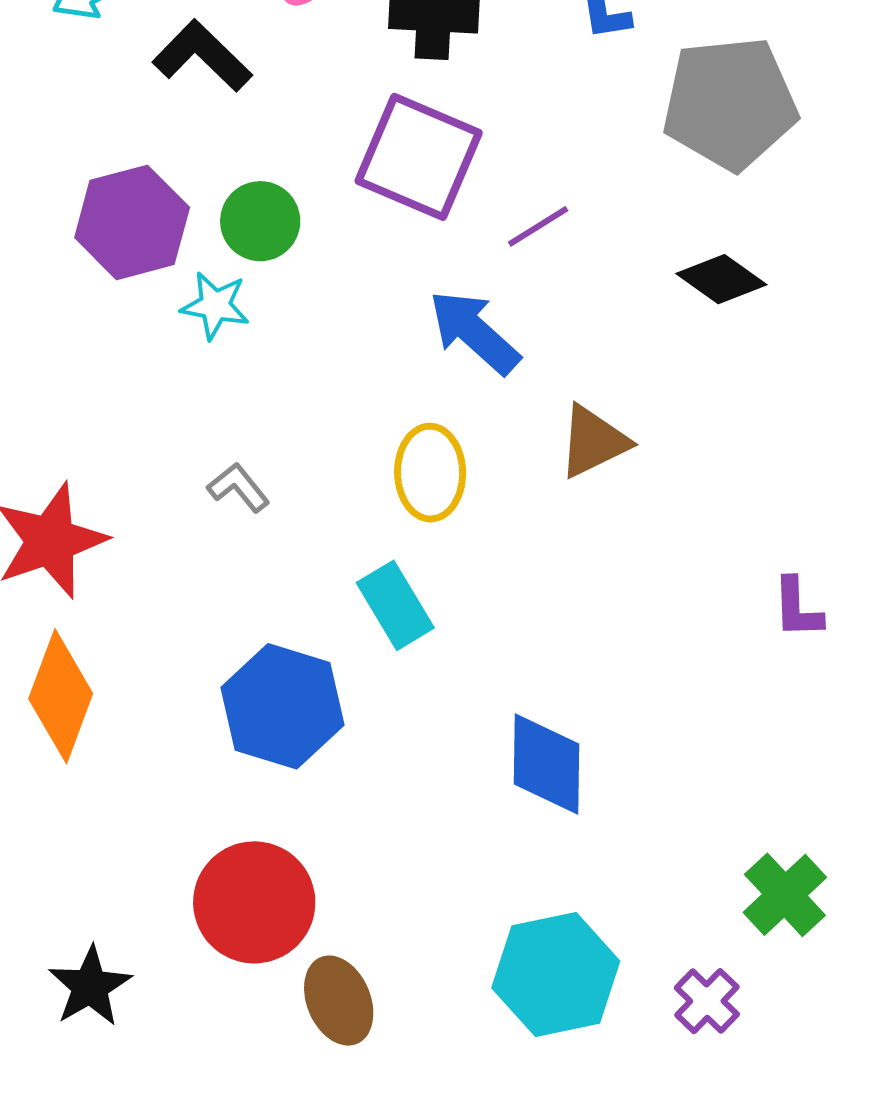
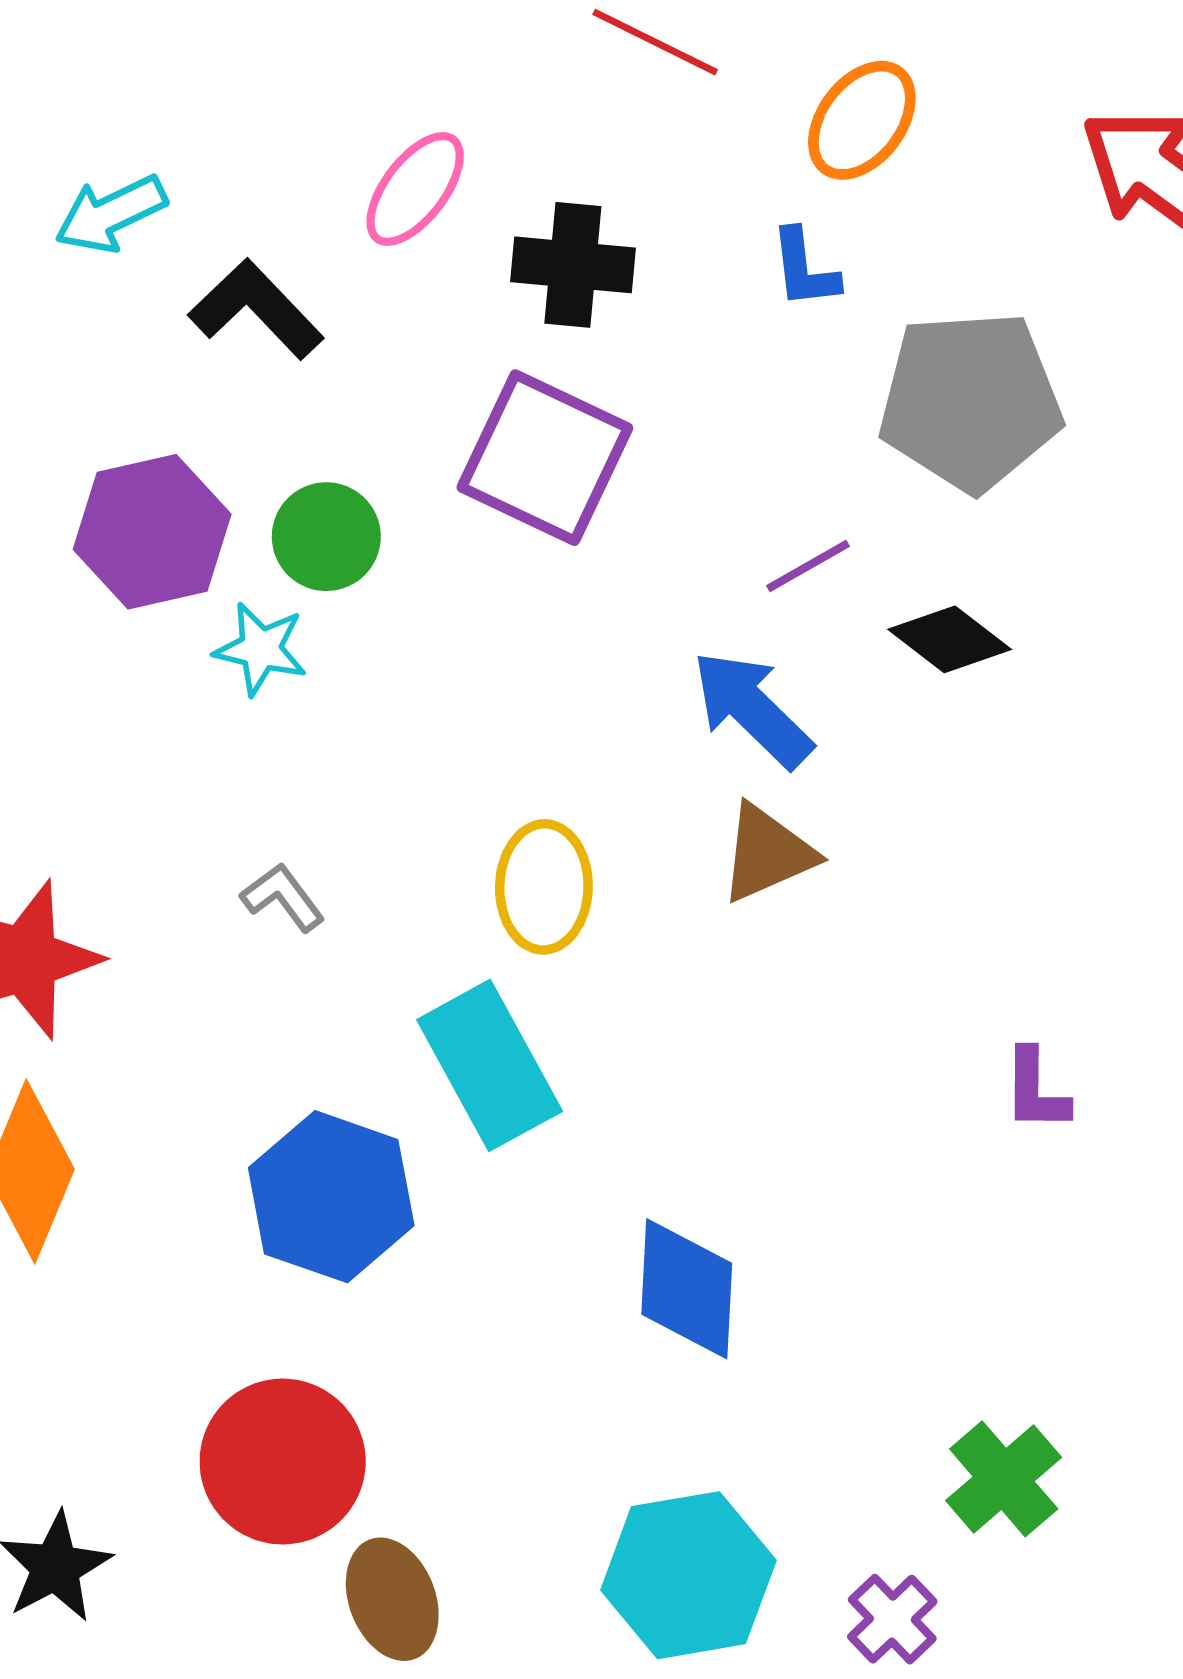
purple line: (538, 226) -> (808, 566), moved
blue arrow: (474, 332) -> (752, 709), moved
cyan rectangle: (395, 605) -> (490, 1065), size x1.4

